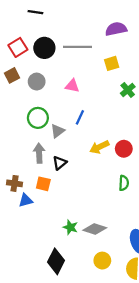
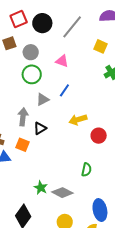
gray line: (77, 47) -> (72, 27), turned -60
yellow square: (112, 63) -> (100, 46), turned 32
green circle: (38, 118) -> (32, 74), moved
red circle: (124, 149) -> (99, 136), moved
green semicircle: (124, 183) -> (86, 170), moved

